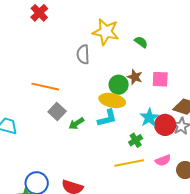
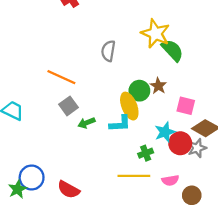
yellow star: (106, 32) -> (155, 34), moved
green semicircle: (141, 42) -> (172, 50), size x1.6
pink square: (160, 79) -> (186, 106), moved
yellow ellipse: (112, 100) -> (129, 106), turned 45

